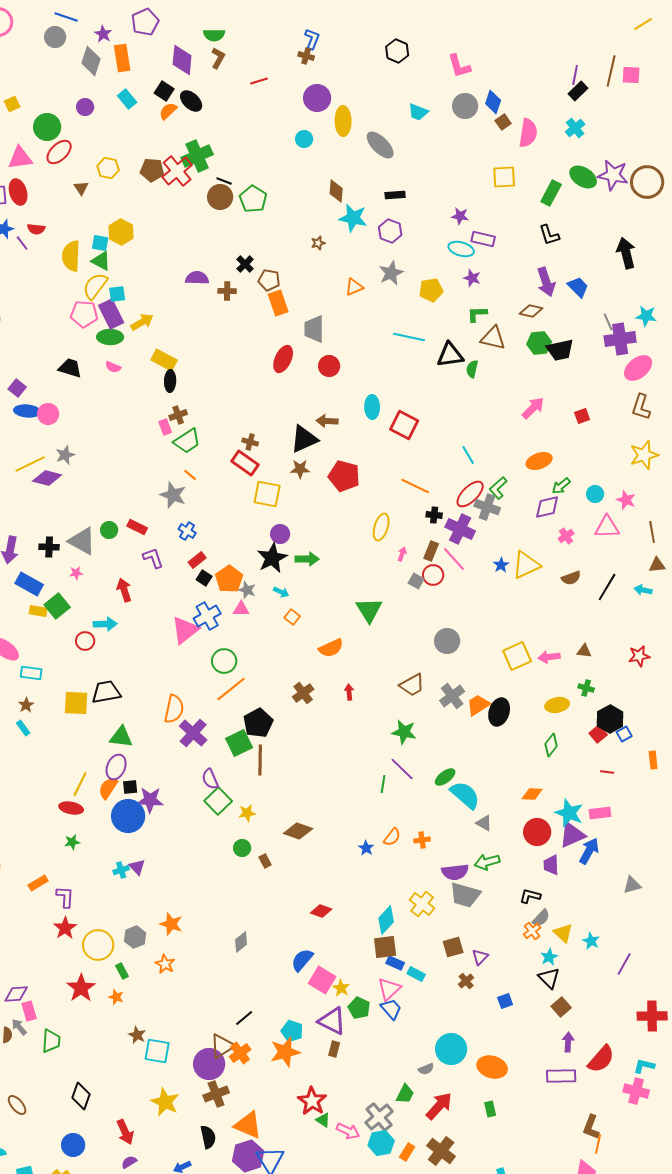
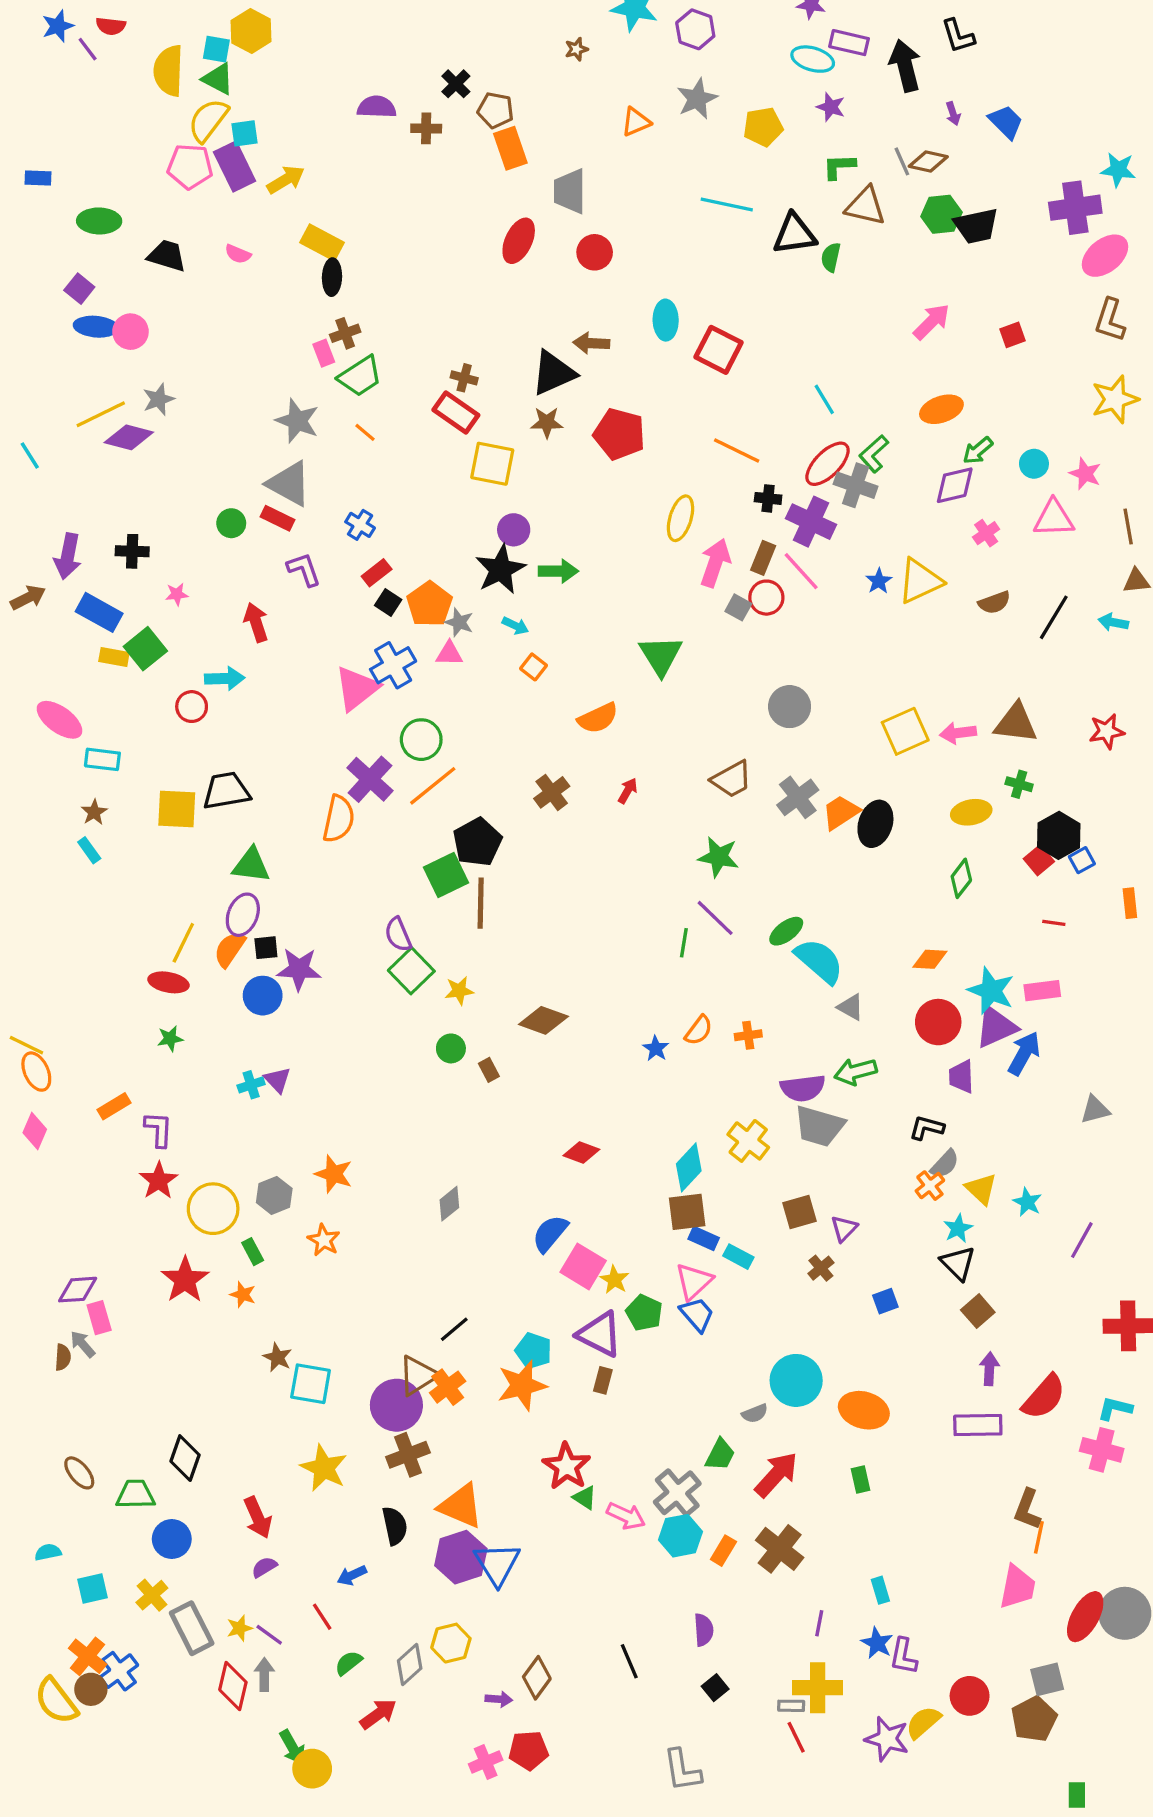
black arrow: (626, 253) -> (905, 66), moved
purple arrow: (546, 282) -> (953, 114), size x0.5
gray line: (608, 322) -> (902, 161), moved
green ellipse: (110, 337) -> (99, 221), moved
gray star: (173, 495) -> (297, 421), moved
gray triangle: (82, 541) -> (289, 484), moved
pink arrow: (402, 554) -> (715, 563), size x2.0
brown triangle: (584, 651) -> (1016, 723), size x1.8
red arrow: (349, 692) -> (628, 791), turned 35
purple cross: (193, 733) -> (370, 779), moved
blue circle: (128, 816) -> (263, 996), size x0.7
green trapezoid: (51, 1041) -> (135, 1494), moved, turned -95

